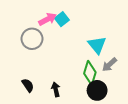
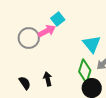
pink arrow: (47, 19) -> (47, 31), moved
black arrow: (56, 89) -> (48, 79), moved

